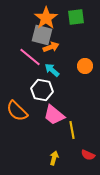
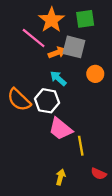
gray square: (42, 35) -> (74, 47), moved
pink line: (30, 57) -> (34, 38), moved
orange semicircle: (17, 111) -> (19, 100), moved

